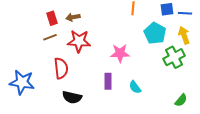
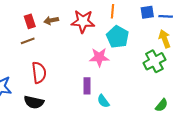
cyan pentagon: (155, 33) -> (118, 37), moved
red star: (79, 41) -> (83, 21), moved
cyan semicircle: (135, 87) -> (103, 101), moved
black semicircle: (72, 97) -> (34, 102), moved

